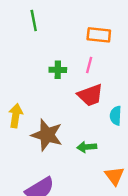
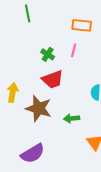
green cross: (58, 70) -> (48, 54), turned 32
red trapezoid: (90, 95) -> (53, 79), moved

